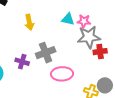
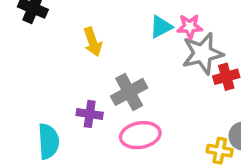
cyan triangle: (68, 19) -> (161, 27), turned -32
pink ellipse: (62, 74) -> (140, 135), moved

